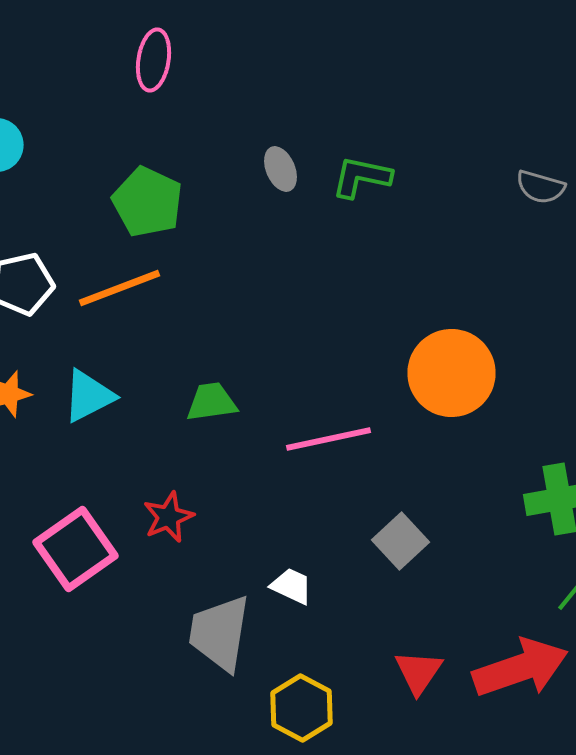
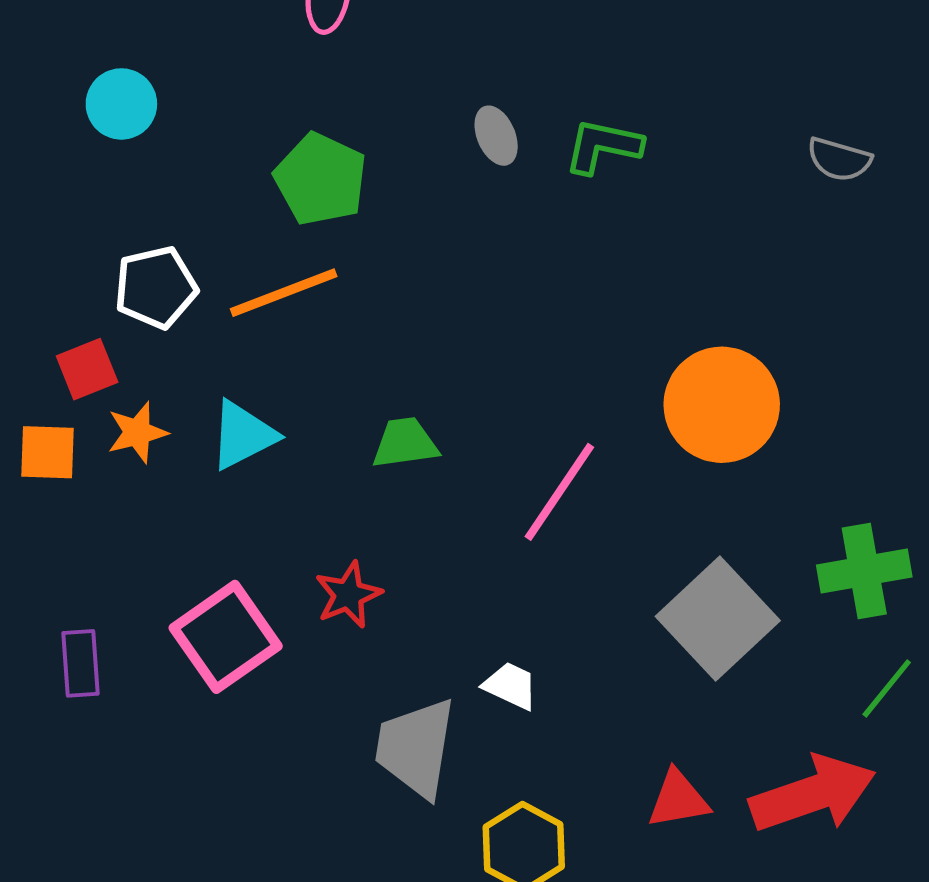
pink line: (328, 439) -> (559, 492), turned -44
gray square: (400, 541) -> (718, 618), moved, size x1.6
red triangle: (418, 672) -> (678, 799), turned 46

